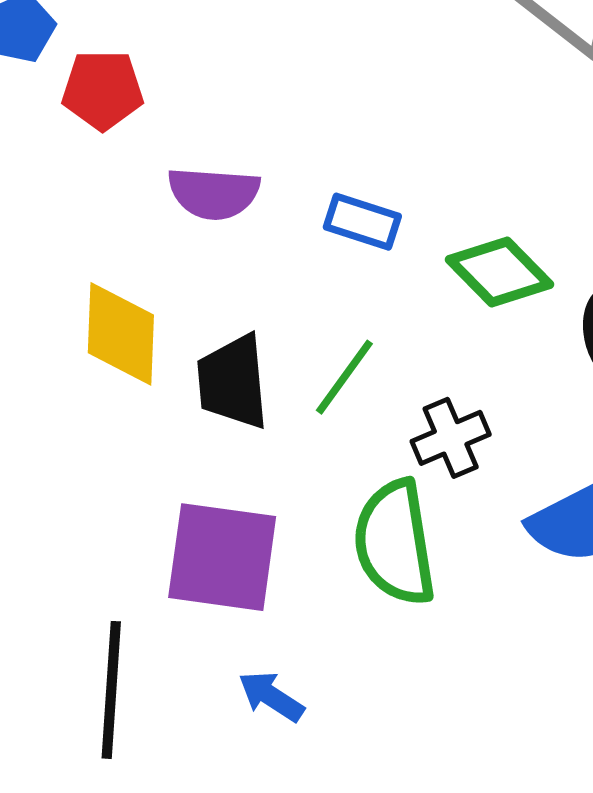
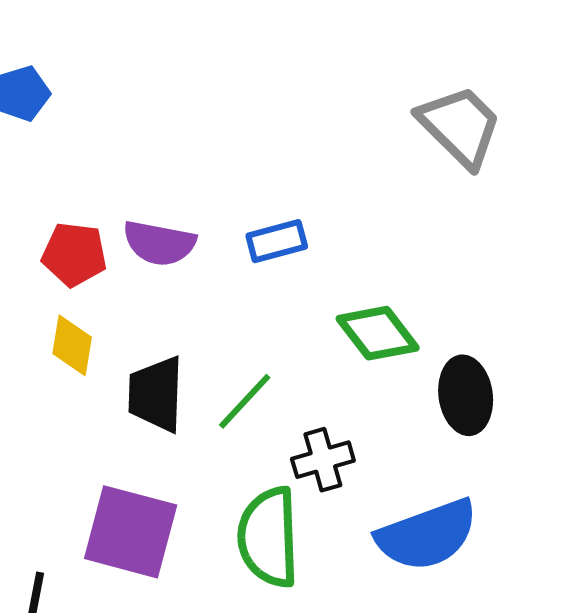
red pentagon: (103, 90) -> (74, 254), moved
blue rectangle: (362, 222) -> (277, 241), moved, turned -40
yellow diamond: (121, 334) -> (72, 345), size x0.7

